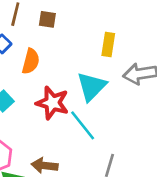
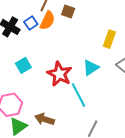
orange semicircle: (31, 61) -> (47, 21), moved
cyan triangle: (92, 86) -> (91, 68), size x0.7

